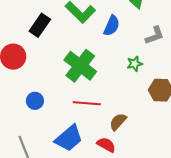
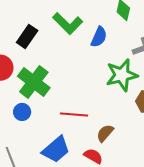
green star: (135, 64) -> (122, 75), size x2.0
green cross: (80, 66) -> (34, 82), moved

